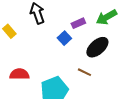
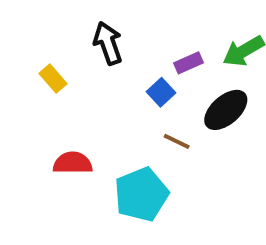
brown line: (84, 72) -> (177, 141), moved

